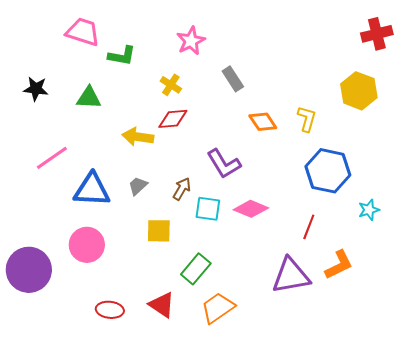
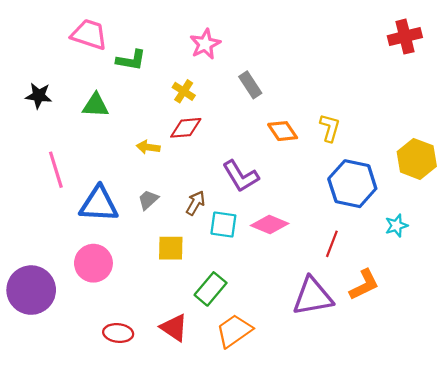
yellow hexagon: (359, 91) -> (417, 159), moved
yellow arrow: (138, 137) -> (148, 147), size x0.7
pink line: (52, 158) -> (56, 170), turned -72

